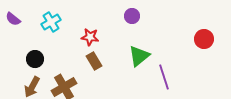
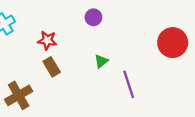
red circle: (204, 39) -> (173, 43), size x1.4
green triangle: (139, 56) -> (101, 61), size x0.6

